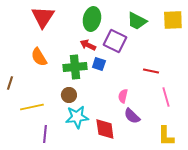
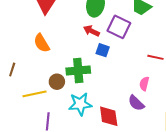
green cross: (75, 67) -> (78, 71), moved
brown circle: (69, 95) -> (57, 82), moved
pink semicircle: (123, 96) -> (144, 84), moved

